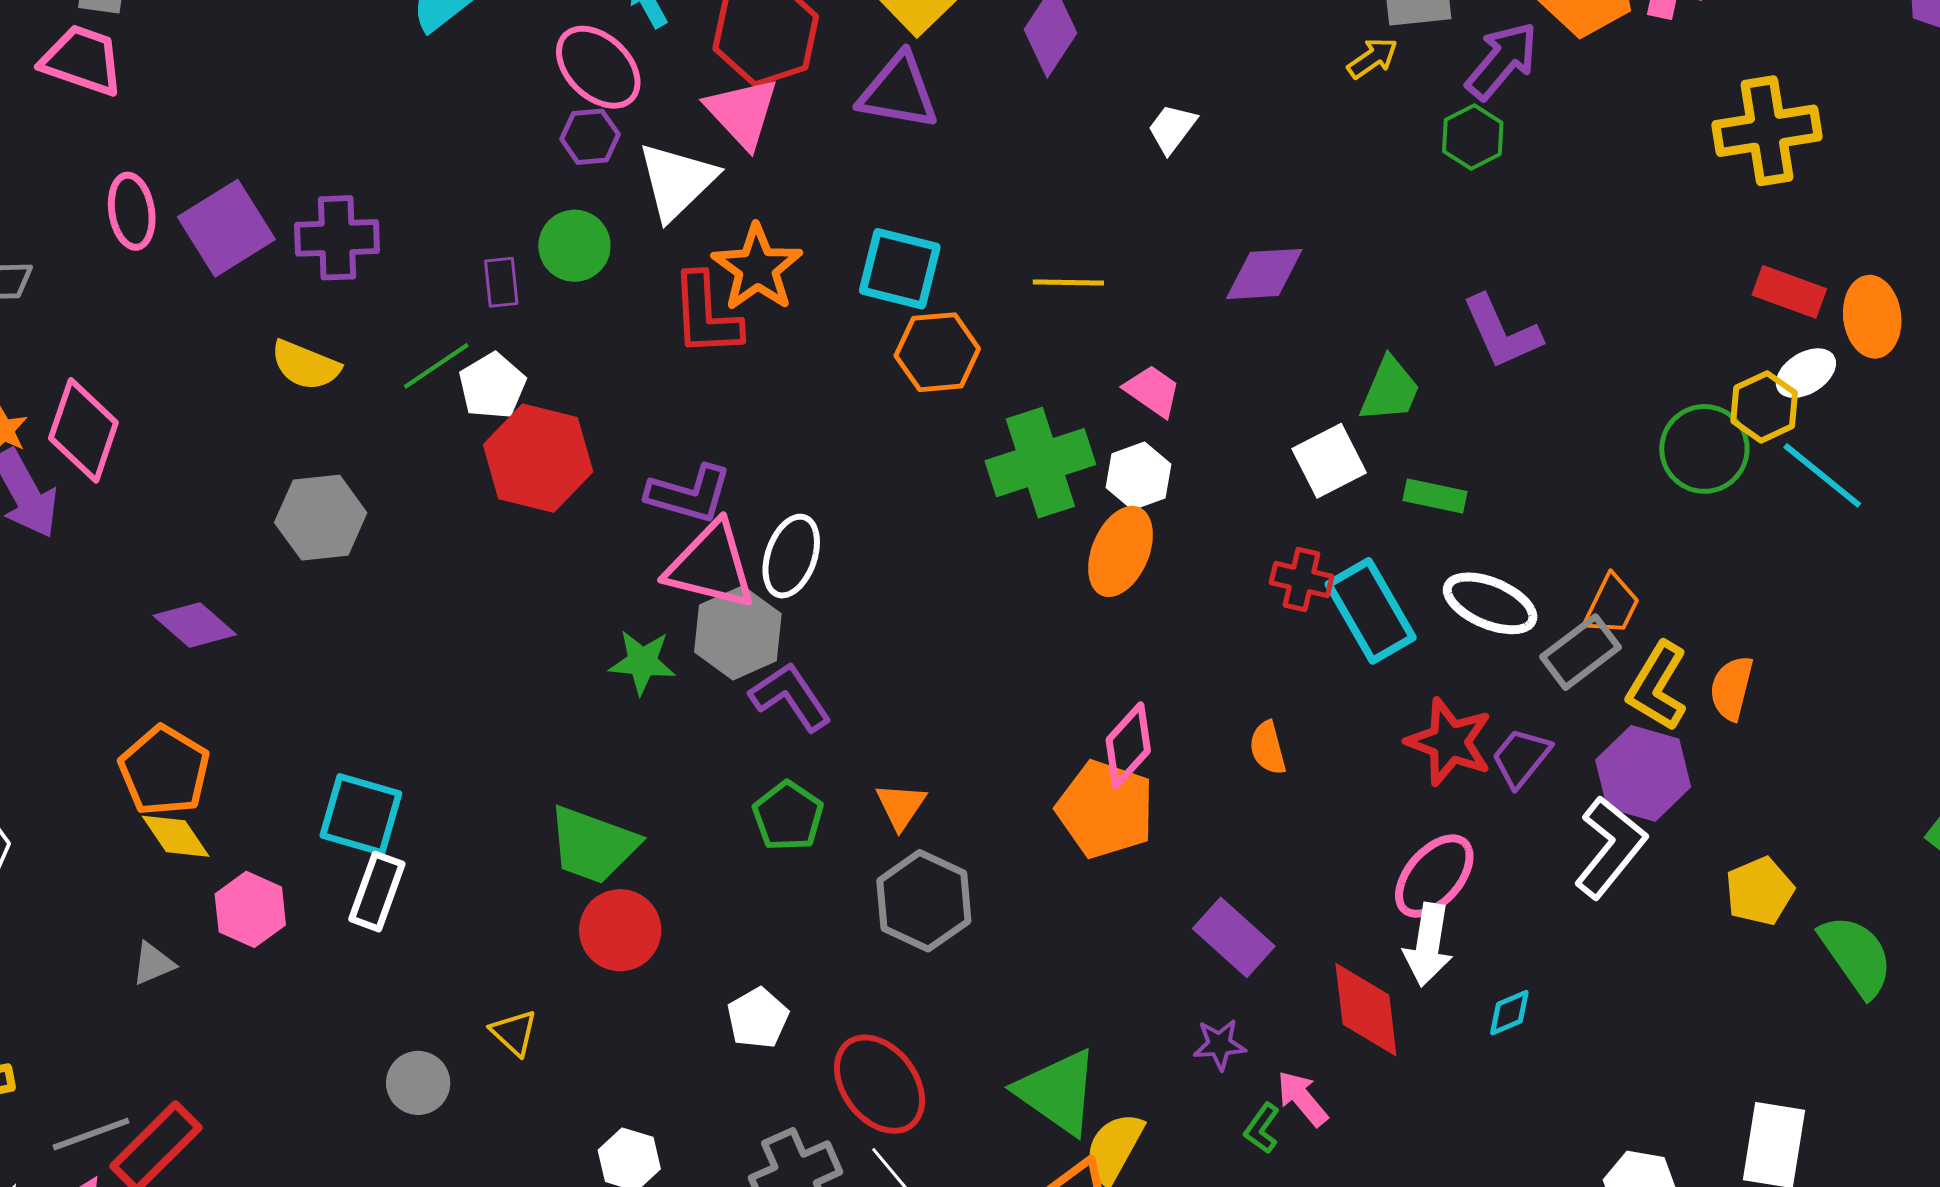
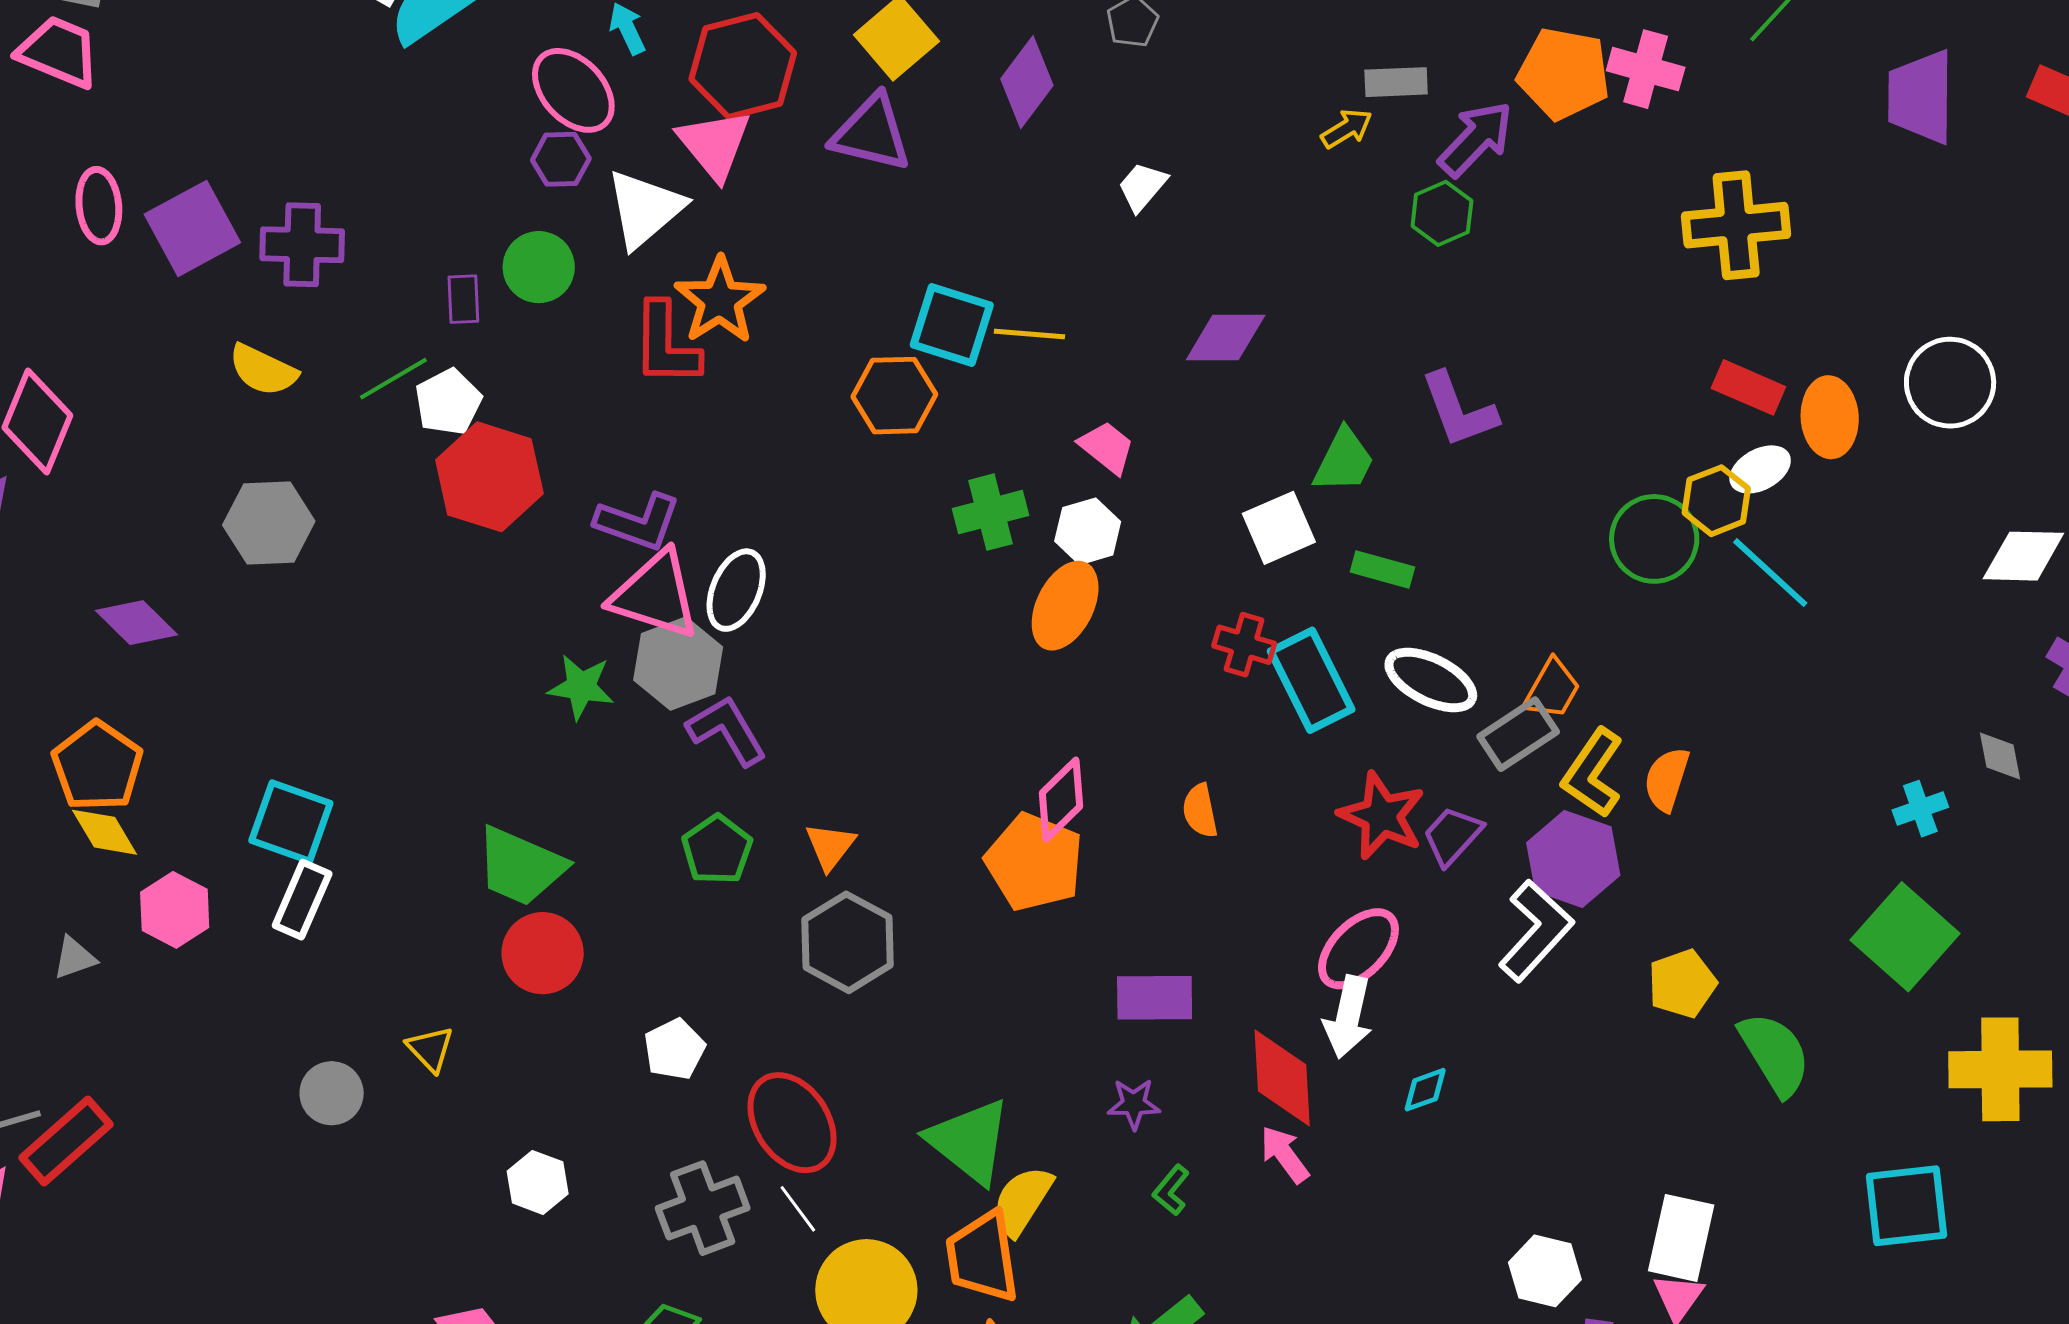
cyan square: (900, 269) -> (952, 325), moved
green cross: (1040, 463) -> (991, 512), size x0.7
purple rectangle: (1234, 937) -> (1155, 998), turned -46
pink arrow: (1302, 1098) -> (1285, 1154), moved

